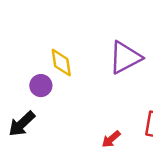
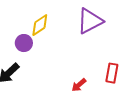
yellow diamond: (61, 63) -> (40, 25), turned 65

